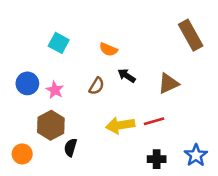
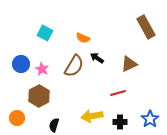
brown semicircle: (97, 86) -> (74, 66), size x1.6
yellow arrow: (120, 125) -> (92, 116), moved
black semicircle: (70, 147) -> (54, 125), moved

